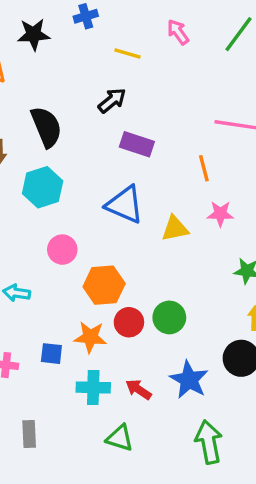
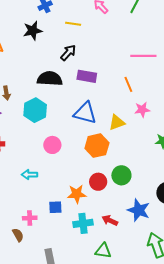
black star: (34, 34) -> (33, 31), moved
black semicircle: (46, 127) -> (50, 79), moved, turned -55
orange hexagon: (104, 285) -> (97, 146), moved

